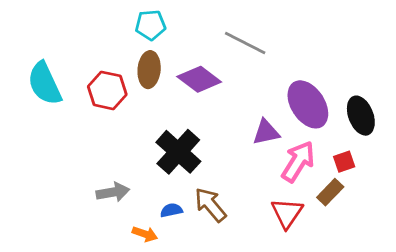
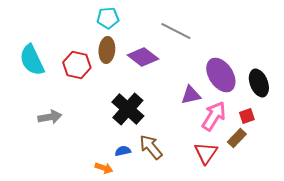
gray arrow: (113, 192) -> (50, 117), moved

